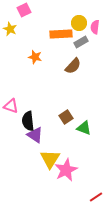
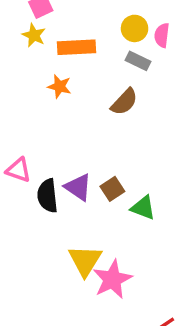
yellow star: (10, 29) -> (34, 35), moved
orange rectangle: (61, 34) -> (77, 47), moved
gray rectangle: (81, 42) -> (138, 61), turned 56
purple triangle: (35, 135) -> (78, 187), moved

